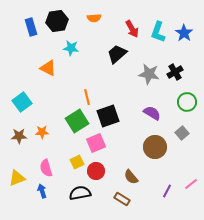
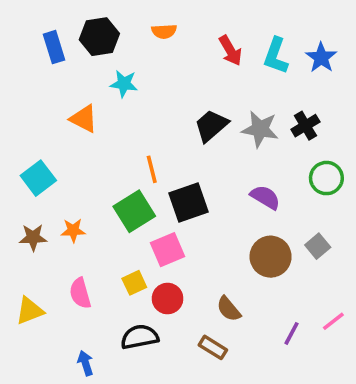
black trapezoid: (117, 54) -> (211, 126), moved
gray square: (182, 133) -> (318, 246), moved
blue arrow: (42, 191) -> (85, 363), moved

